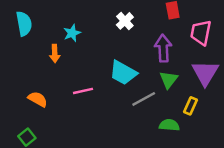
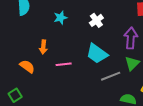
white cross: (125, 21) -> (96, 20), moved
orange arrow: (55, 54) -> (43, 47), moved

